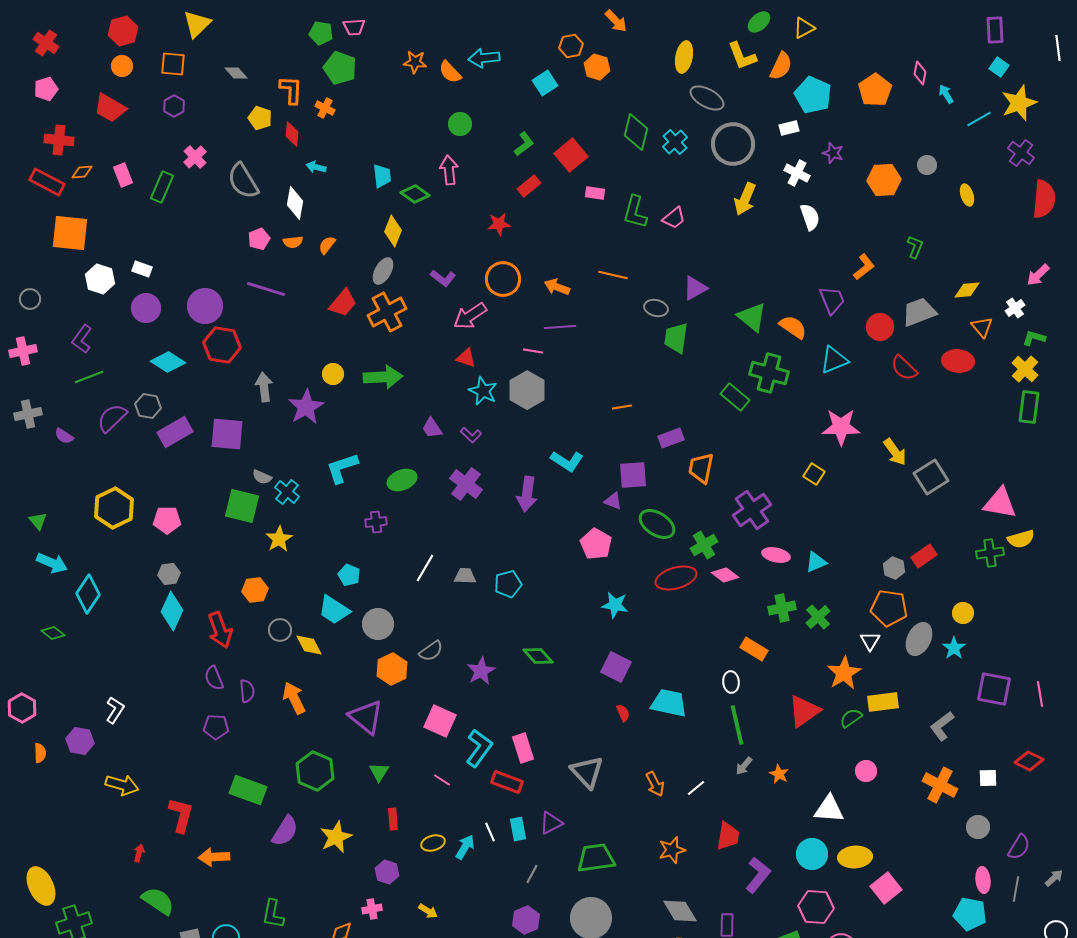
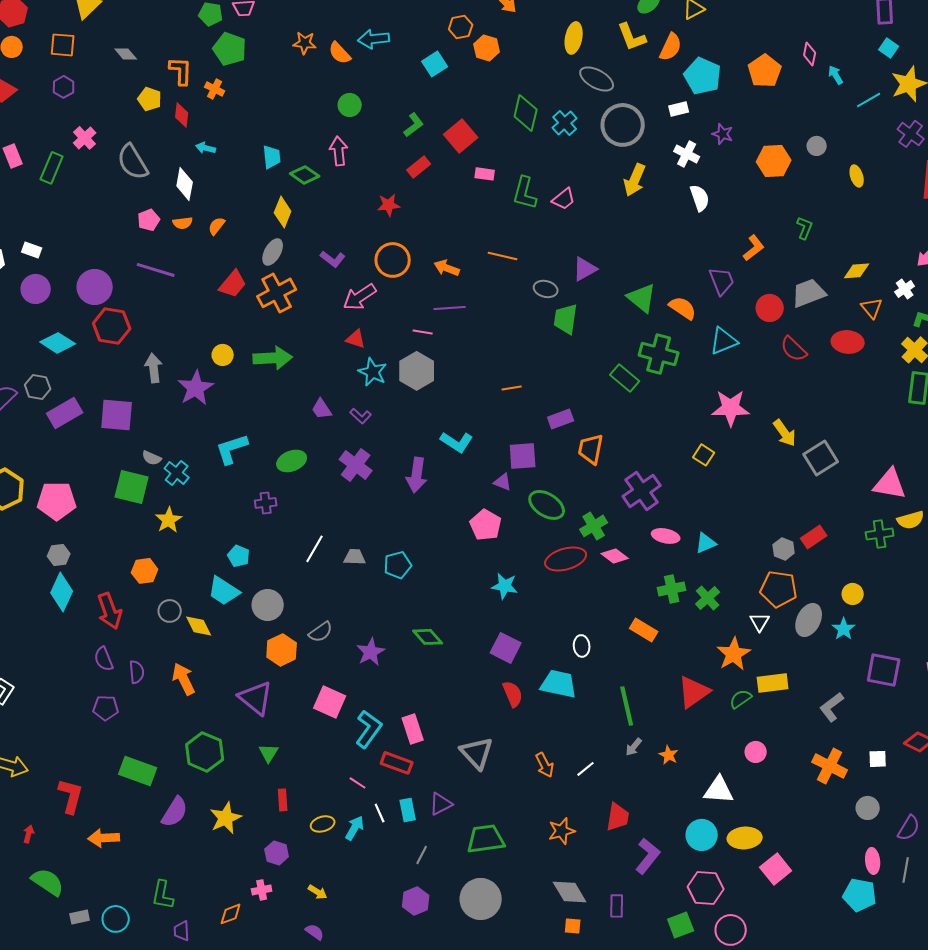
pink pentagon: (167, 520) -> (57, 501), size x1.4
white ellipse: (731, 682) -> (582, 646), moved
red semicircle: (623, 713) -> (513, 694), size x1.5
pink line: (442, 780) -> (358, 783), moved

